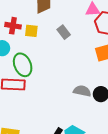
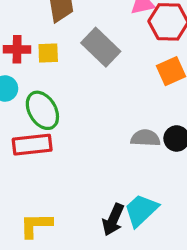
gray rectangle: (64, 32) -> (101, 47), size x1.6

